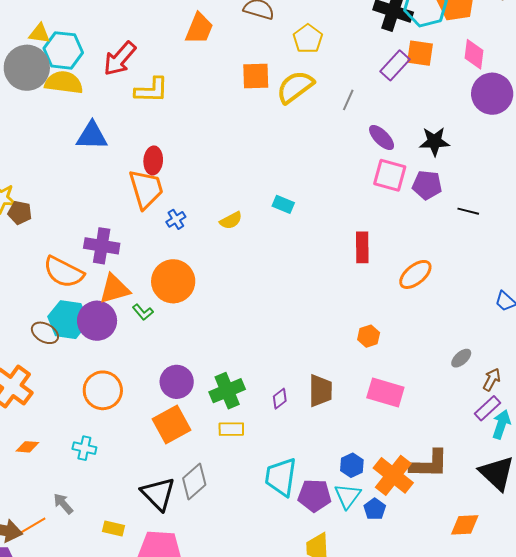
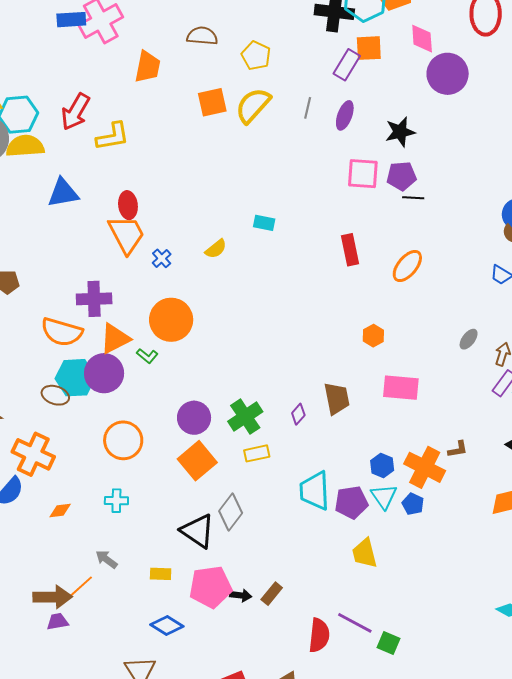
purple ellipse: (382, 138) -> (345, 115), moved, turned 76
black line: (468, 211) -> (413, 198), moved
brown L-shape: (429, 464) -> (458, 449), size x0.5

